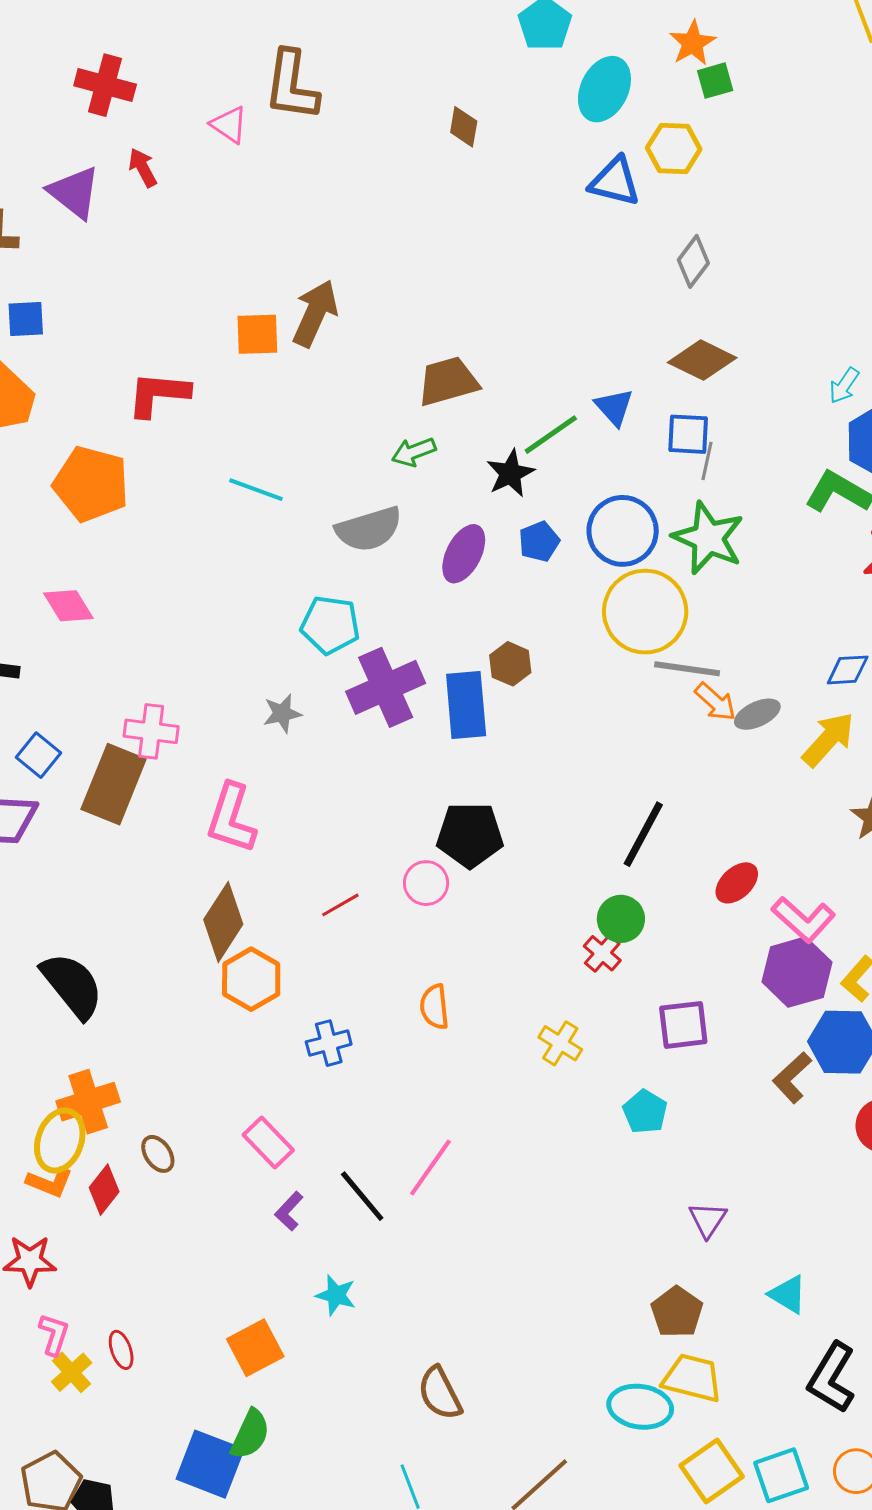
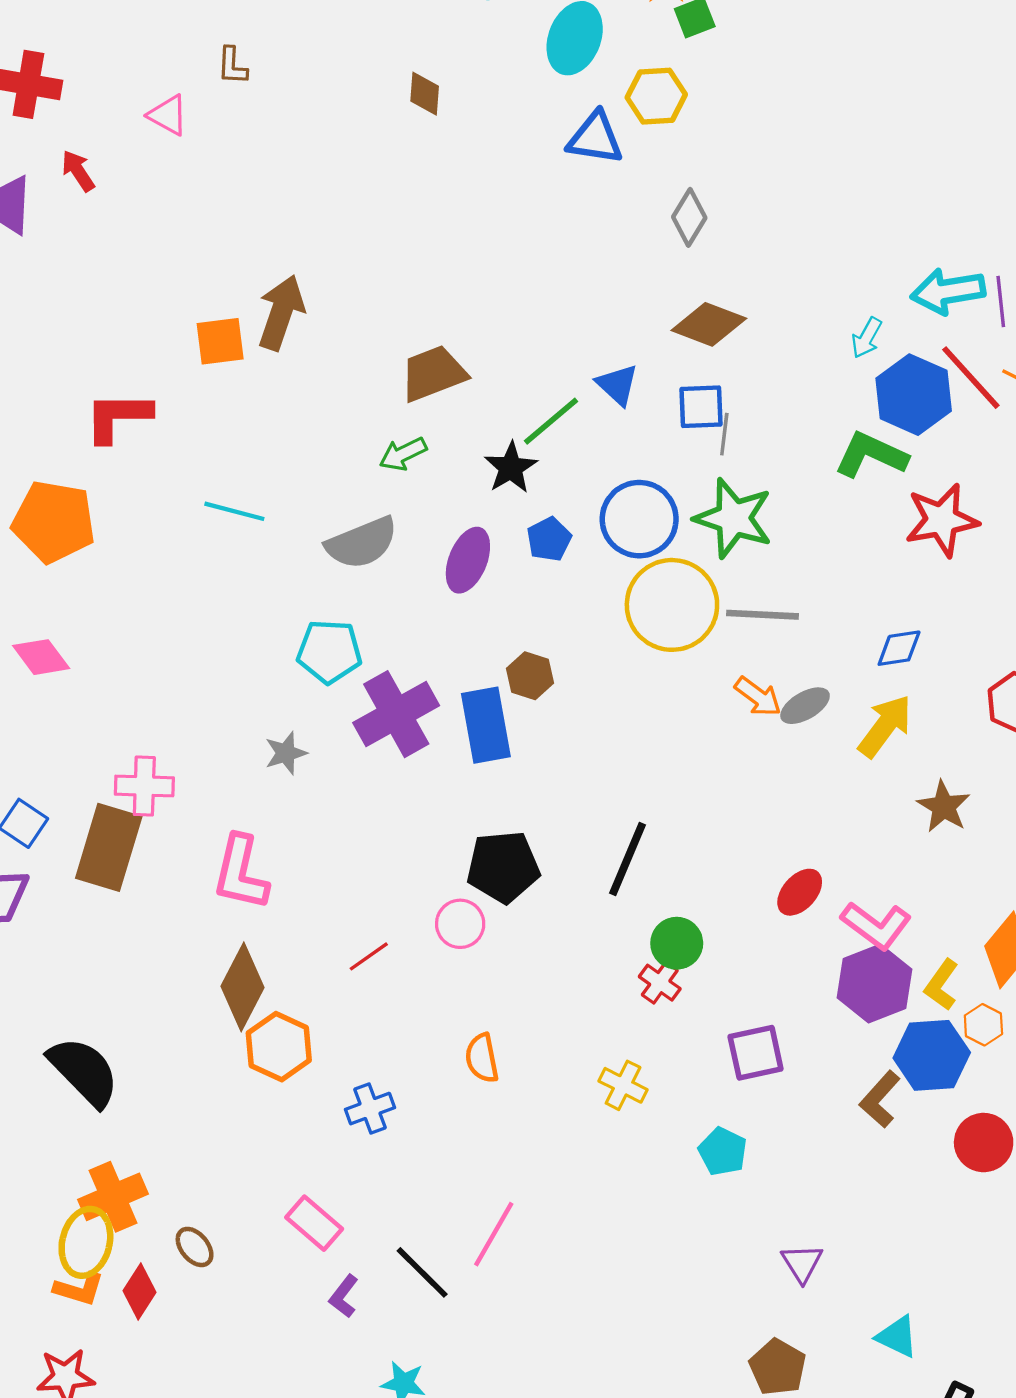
brown L-shape: (291, 85) -> (232, 66), size x0.5
gray line: (687, 669) -> (762, 615), moved
black line: (643, 834) -> (628, 859), moved

